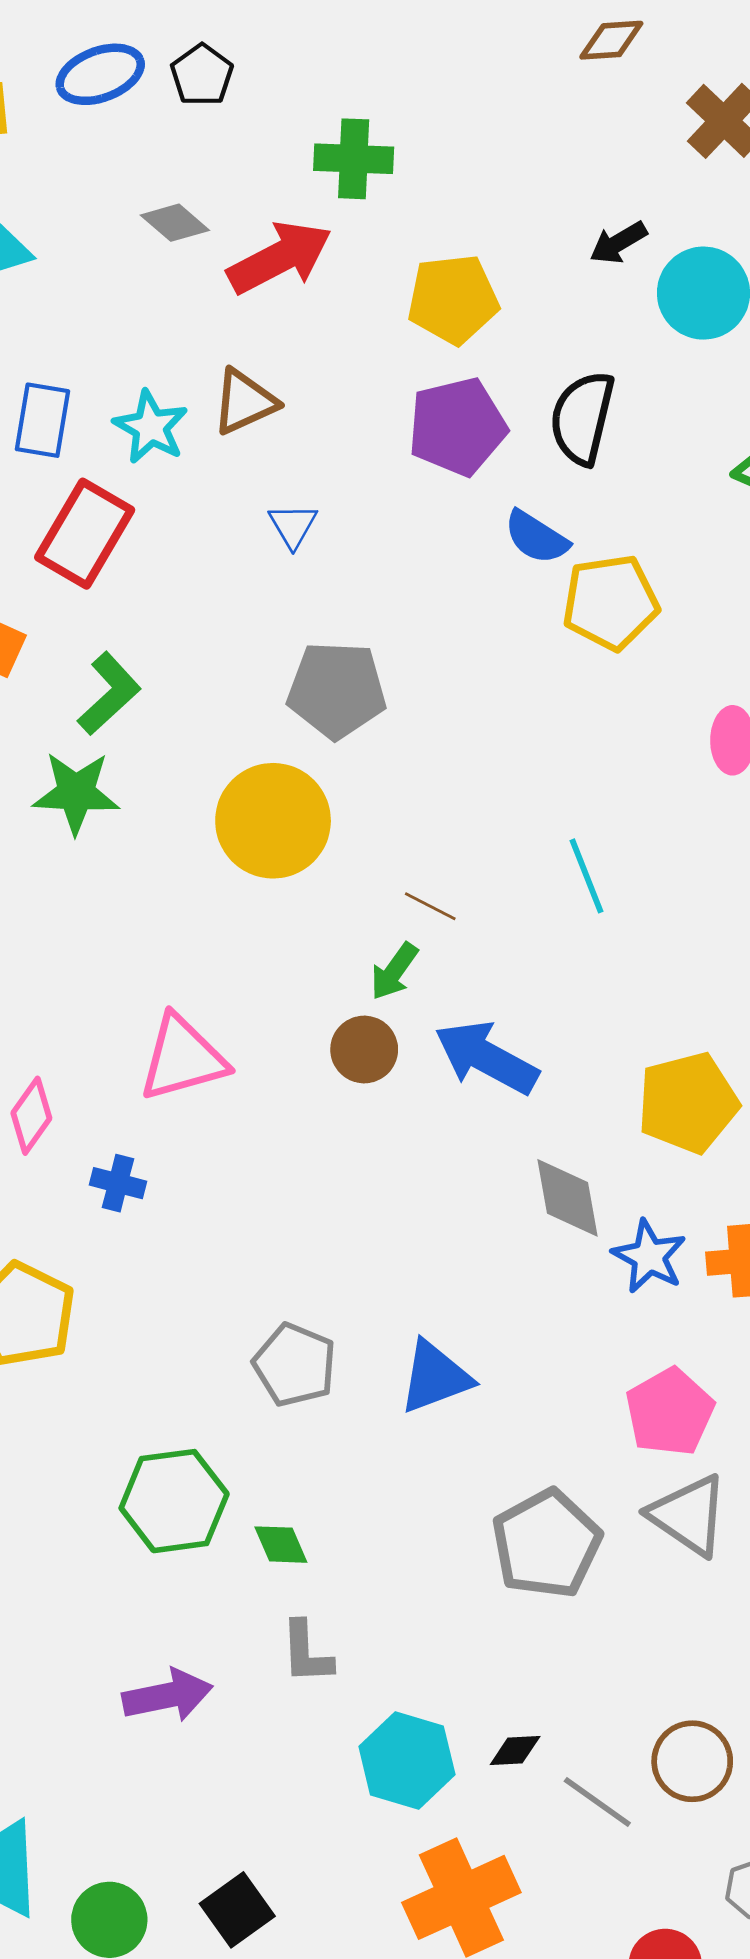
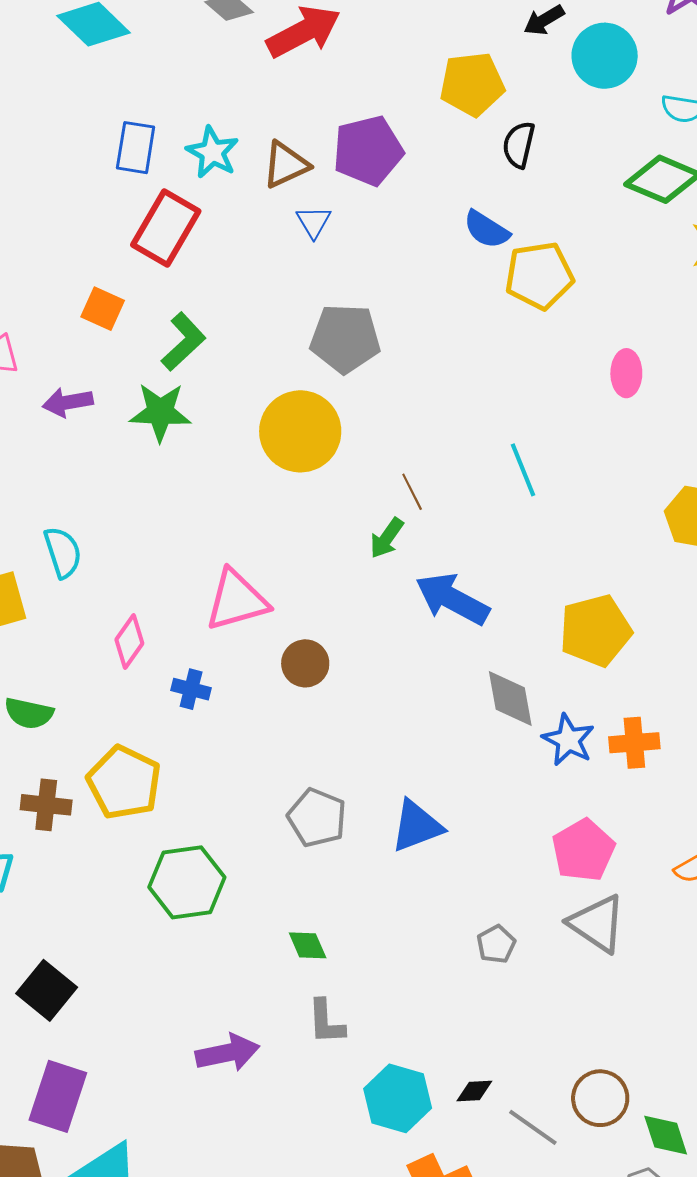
yellow pentagon: (453, 299) -> (472, 84), moved
brown triangle: (245, 402) -> (286, 165), moved
black semicircle: (582, 418) -> (519, 145), size x0.7
purple pentagon: (457, 427) -> (368, 151), moved
brown line: (430, 906) -> (412, 492), turned 36
brown circle: (364, 1050) -> (305, 663), moved
green hexagon: (174, 1501) -> (187, 882), moved
gray pentagon: (547, 1544) -> (496, 944), size x0.5

